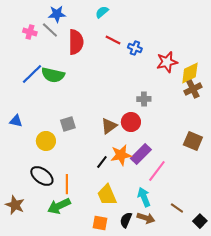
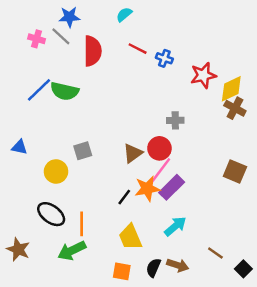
brown cross: (193, 89) -> (235, 108), turned -36
pink line: (157, 171) -> (161, 170), moved
cyan arrow: (144, 197) -> (175, 226), moved, turned 72

